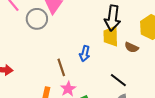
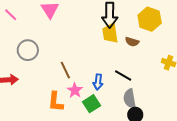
gray circle: (37, 19) -> (28, 50), moved
blue arrow: (85, 54) -> (98, 82), moved

